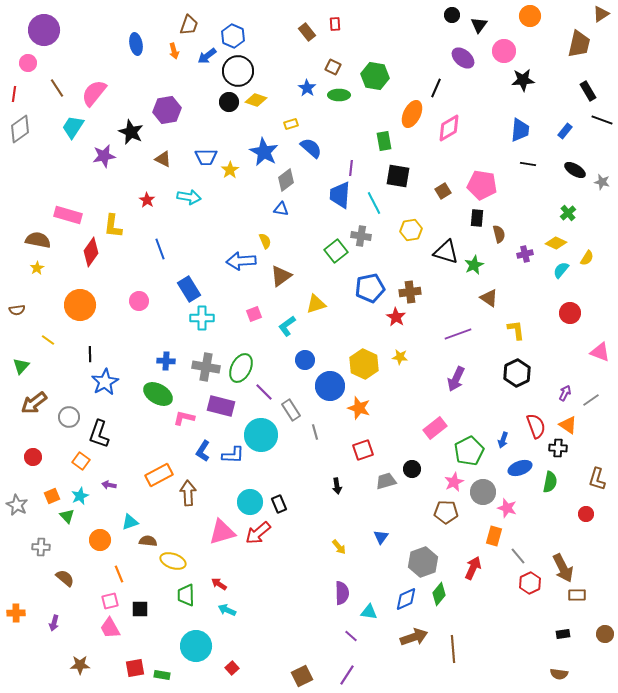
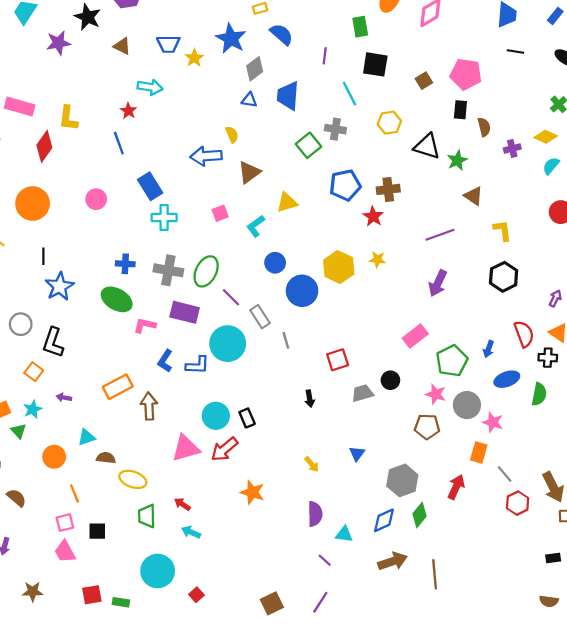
blue trapezoid: (340, 195) -> (288, 96), moved
red star: (147, 200) -> (129, 111), moved
orange star: (359, 408) -> (252, 492), moved
pink star: (454, 482) -> (436, 394), turned -30

